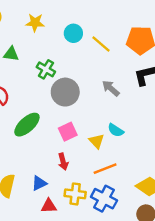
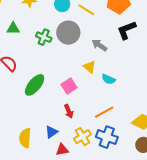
gray circle: (65, 92) -> (68, 33), moved
yellow triangle: (97, 141) -> (89, 67), moved
yellow cross: (75, 194) -> (82, 137), turned -30

